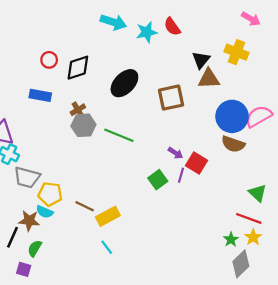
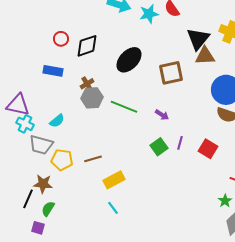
black triangle: (201, 60) -> (198, 39), size x1.4
purple arrow: (175, 153) -> (162, 115), moved
red square: (197, 163) -> (208, 149), moved
brown line: (85, 206) -> (93, 159), moved, turned -42
cyan semicircle: (45, 212) -> (57, 121), moved, turned -63

